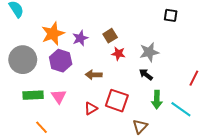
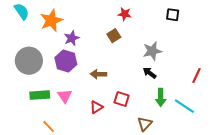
orange star: (53, 34) -> (51, 20), moved
purple star: (80, 38) -> (72, 38), moved
red star: (118, 54) -> (125, 14), moved
red square: (117, 101) -> (122, 99), size x0.7

